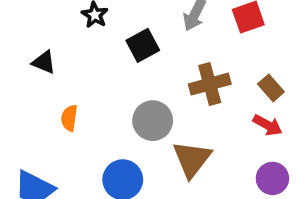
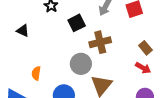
brown cross: (210, 84) -> (100, 42), moved
orange semicircle: (69, 118) -> (36, 73), moved

